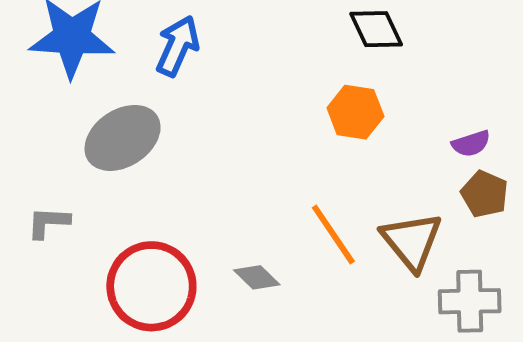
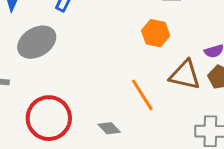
brown triangle: (412, 241) -> (185, 75), moved, turned -40
gray diamond: (257, 277) -> (109, 128), moved

